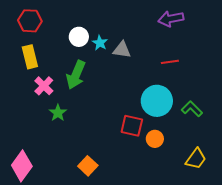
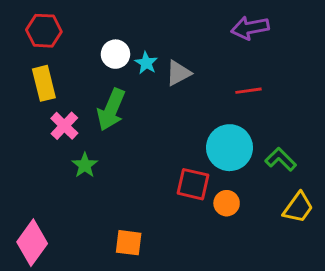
gray triangle: (122, 50) -> (178, 73), turned -36
yellow trapezoid: (196, 159) -> (298, 208), moved
orange square: (88, 166) -> (129, 243), turned -36

